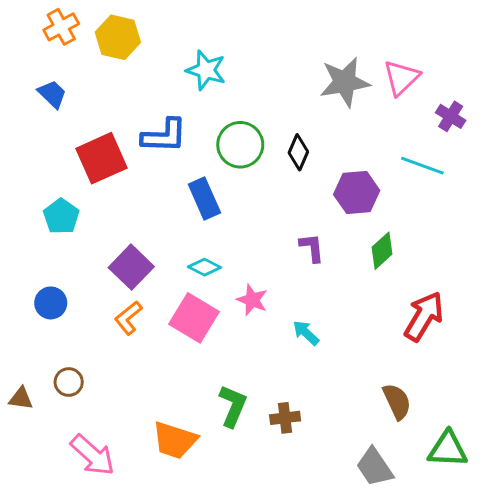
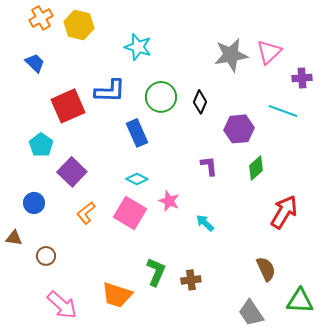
purple cross: (451, 116) -> (302, 78), turned -36
purple square: (131, 267) -> (72, 172), moved
brown triangle: (21, 398) -> (14, 238), moved

